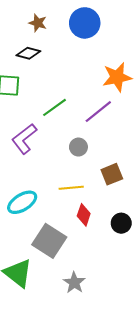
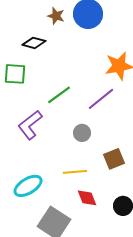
brown star: (38, 23) -> (56, 16), moved
red diamond: (84, 215) -> (87, 198), turned -40

